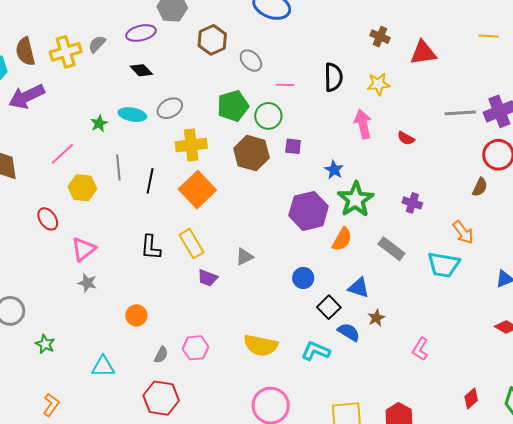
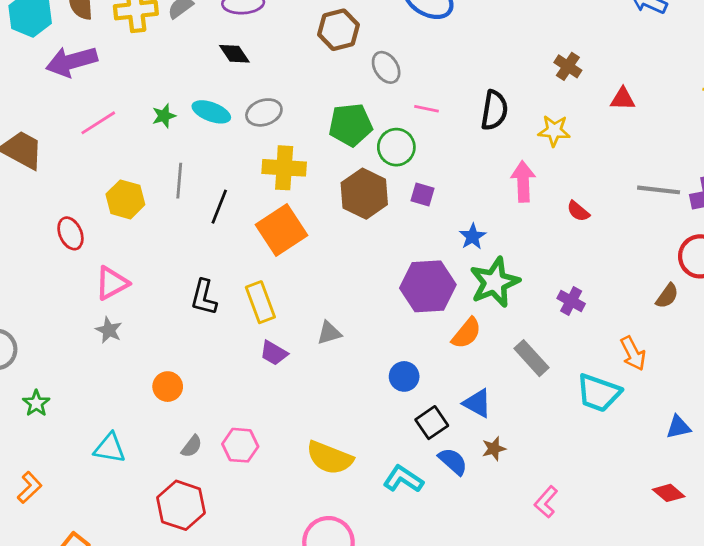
red triangle: (423, 53) -> (623, 99), size x0.7
pink line: (62, 154) -> (98, 123), moved

